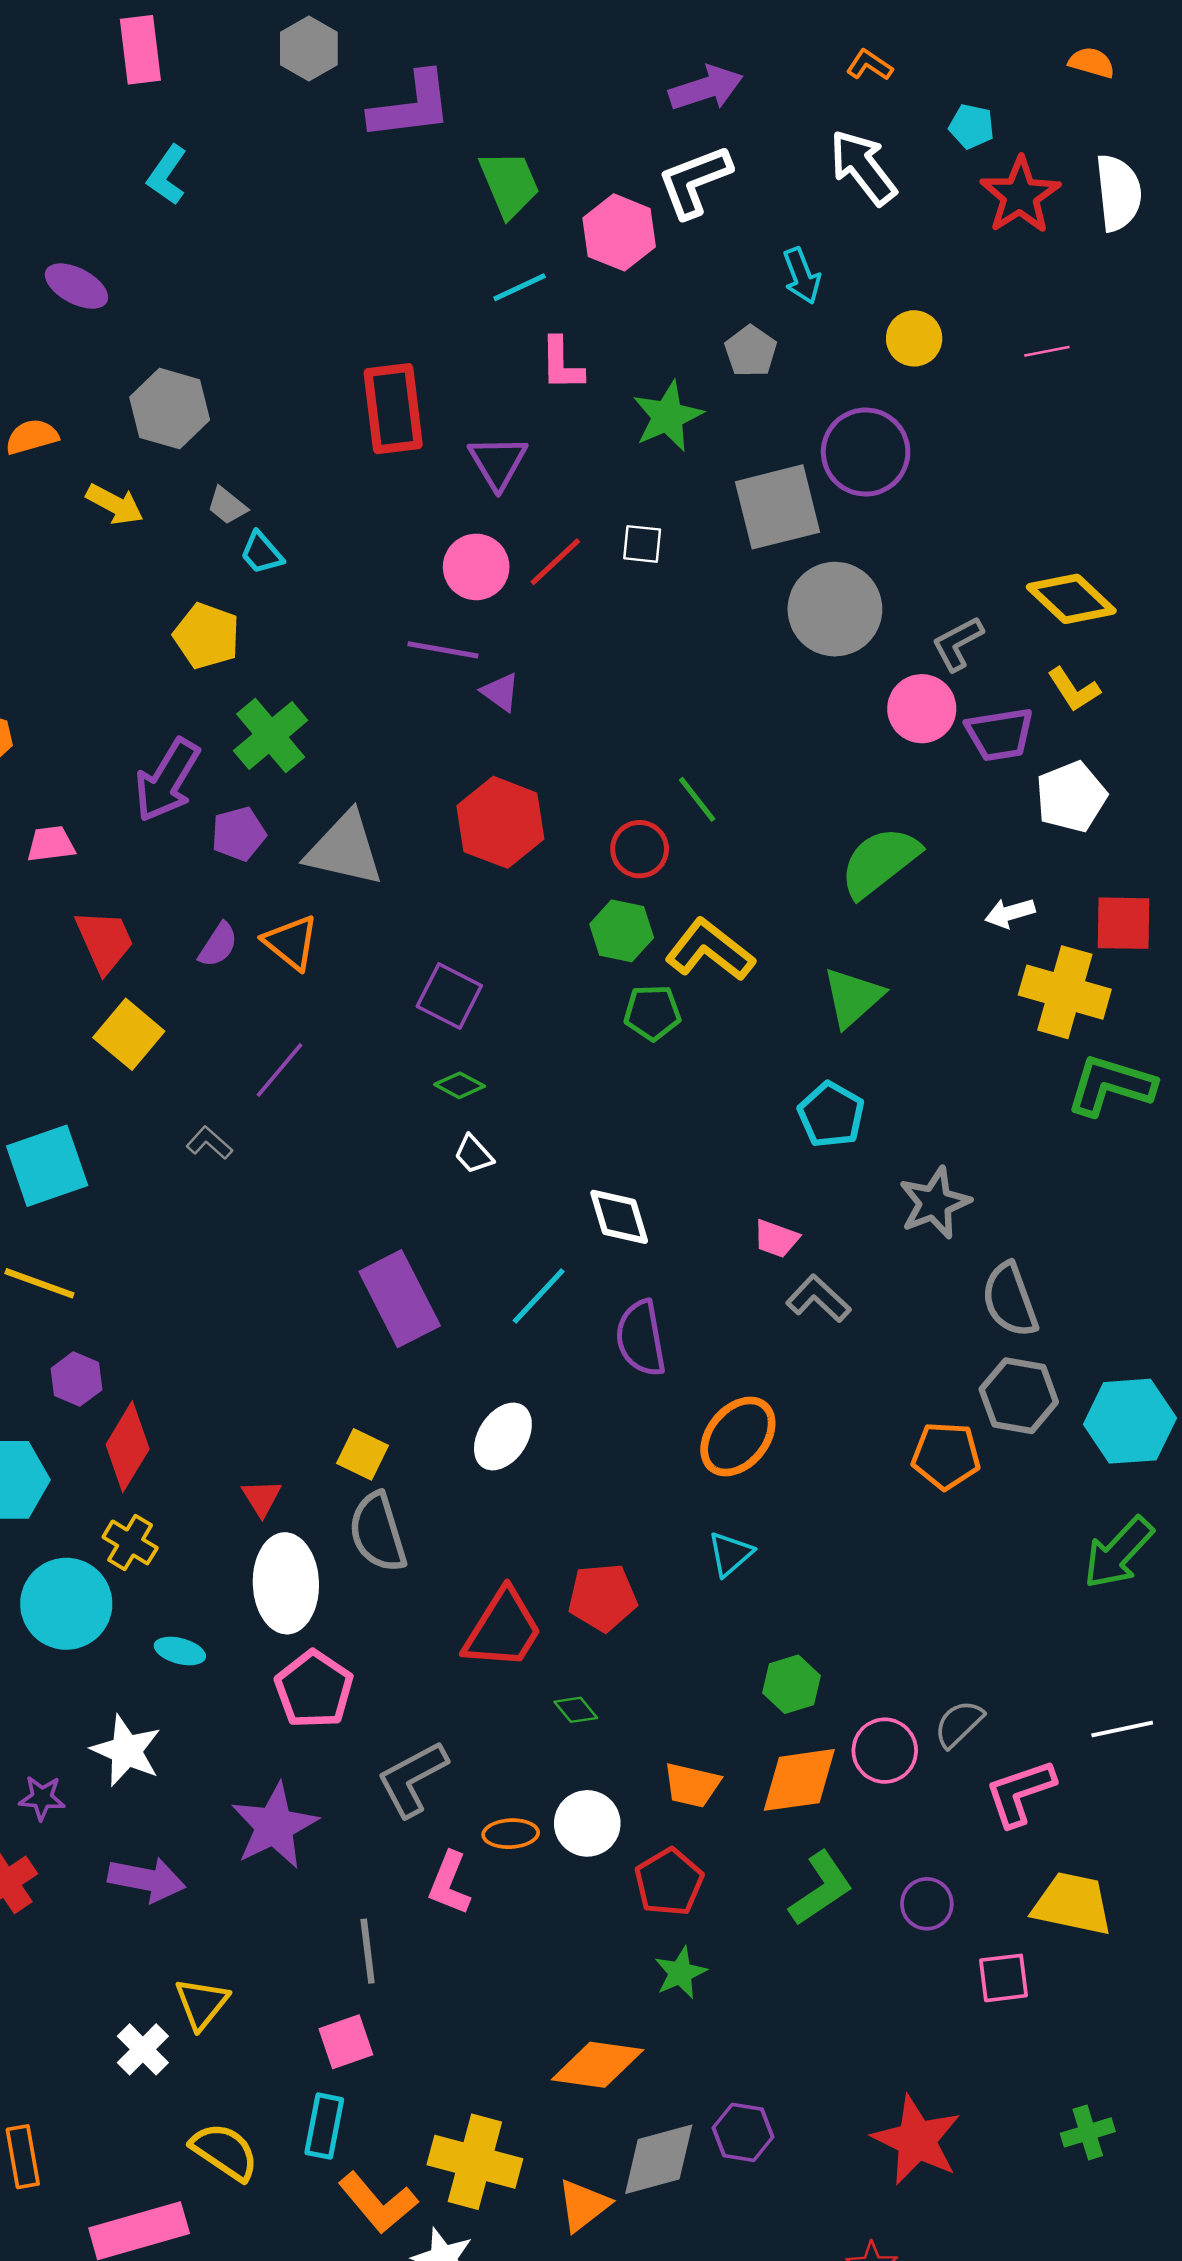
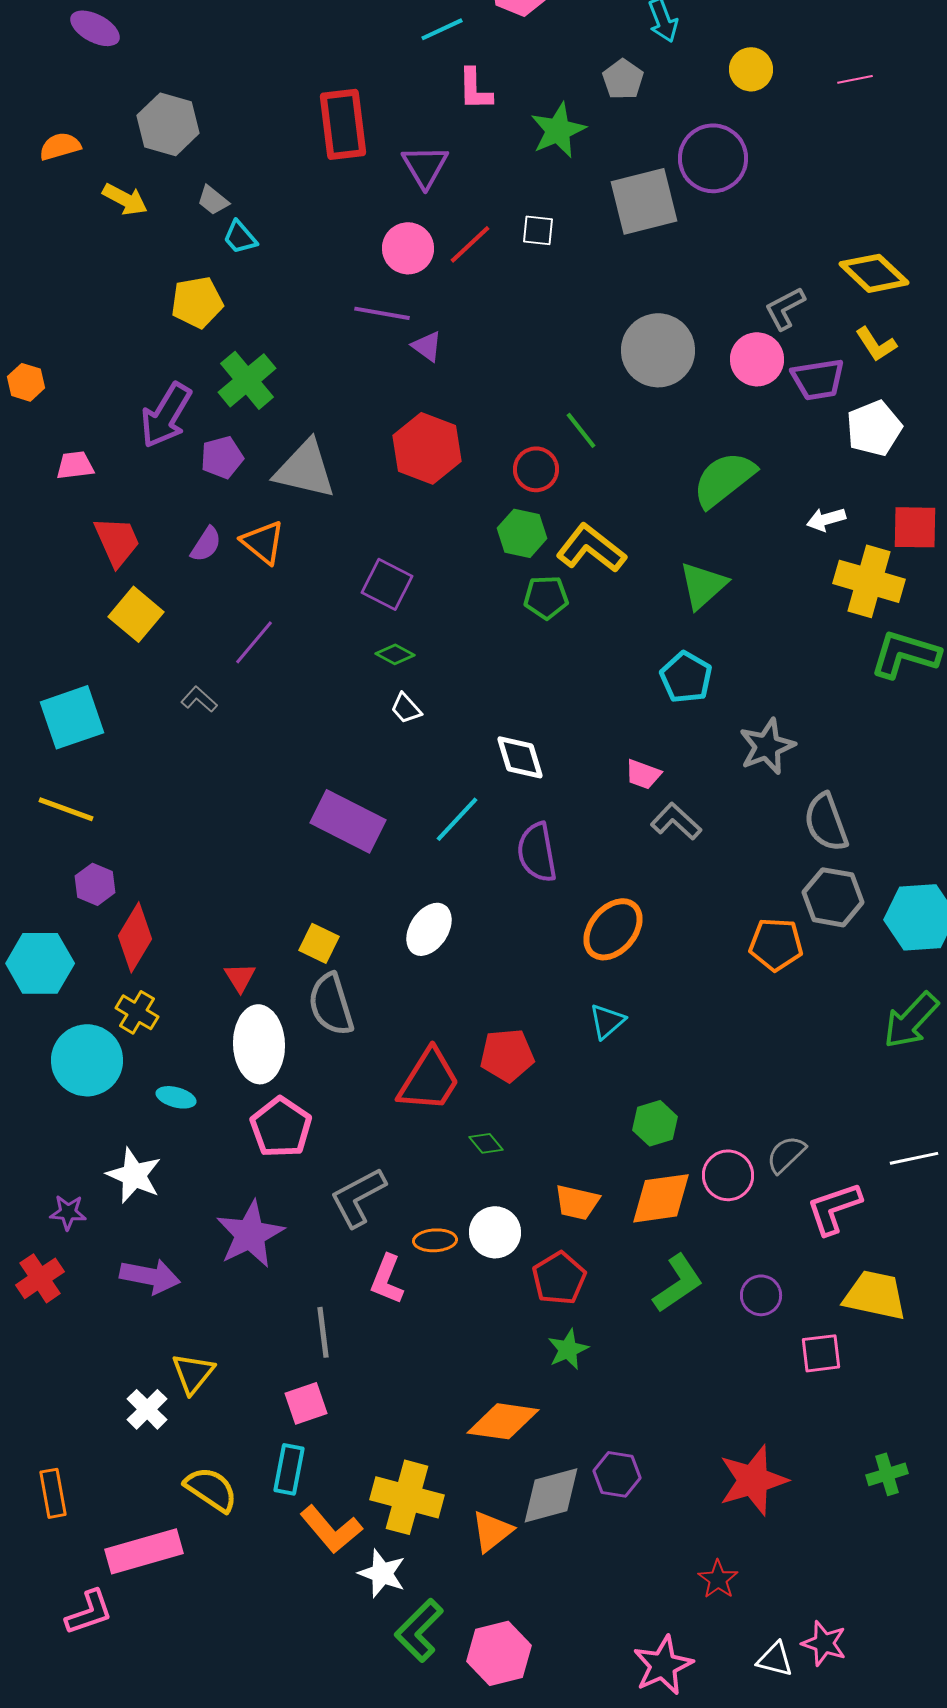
gray circle: (835, 609) -> (658, 350), moved
yellow pentagon: (207, 636) -> (197, 302), turned -30
purple rectangle: (400, 1299) -> (348, 821), turned -36
red star: (917, 2140) -> (753, 1480), turned 30

